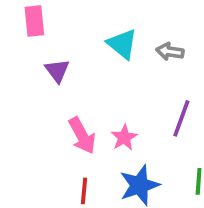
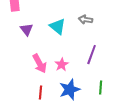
cyan triangle: (122, 44) -> (58, 27), moved

